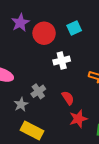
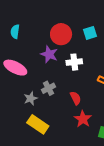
purple star: (20, 23) -> (49, 54), moved, turned -30
red star: (78, 119) -> (83, 119), turned -30

